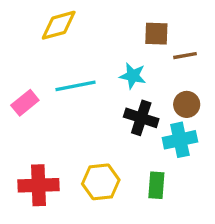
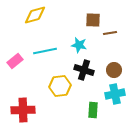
brown circle: (187, 104) -> (114, 70), moved
cyan cross: (180, 140) -> (115, 94), moved
yellow hexagon: (101, 182) -> (60, 86), moved

